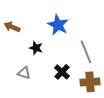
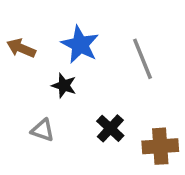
blue star: (58, 25) -> (80, 45), moved
gray line: (86, 52) -> (142, 59), moved

